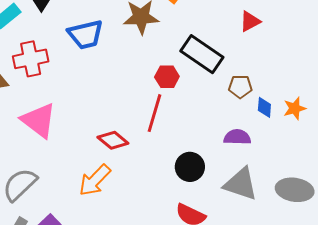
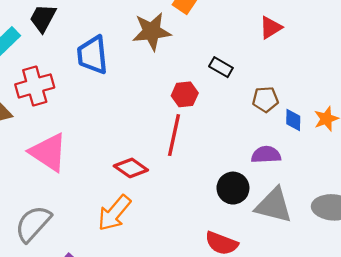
blue trapezoid: (85, 34) -> (93, 55), turned 102
black rectangle: (202, 54) -> (221, 67), size x0.5
black circle: (190, 167) -> (233, 188), moved

